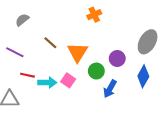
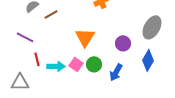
brown line: (50, 43) -> (51, 14), moved, turned -72
green circle: (96, 71) -> (94, 64), moved
red line: (27, 75) -> (37, 59), turned 64

